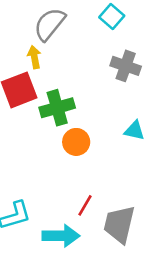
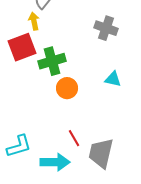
red line: (85, 205) -> (74, 138), turned -60

